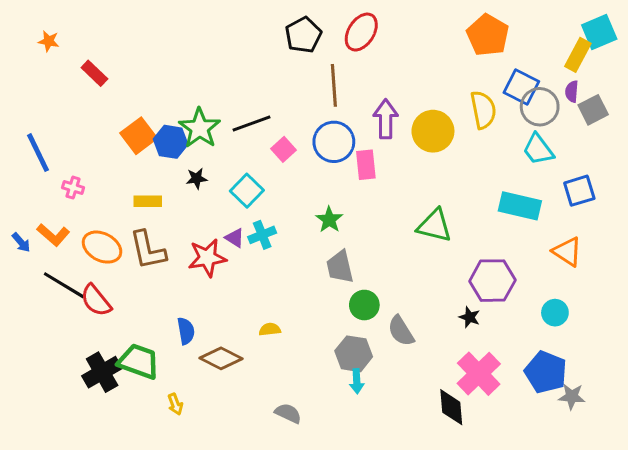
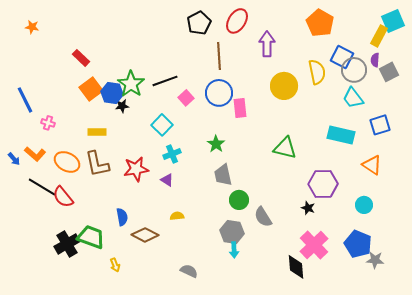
red rectangle: (94, 73) -> (81, 58), moved
purple arrow: (386, 119) -> (267, 44), moved
black star: (197, 178) -> (122, 106), moved
purple triangle: (235, 238) -> (167, 180), moved

